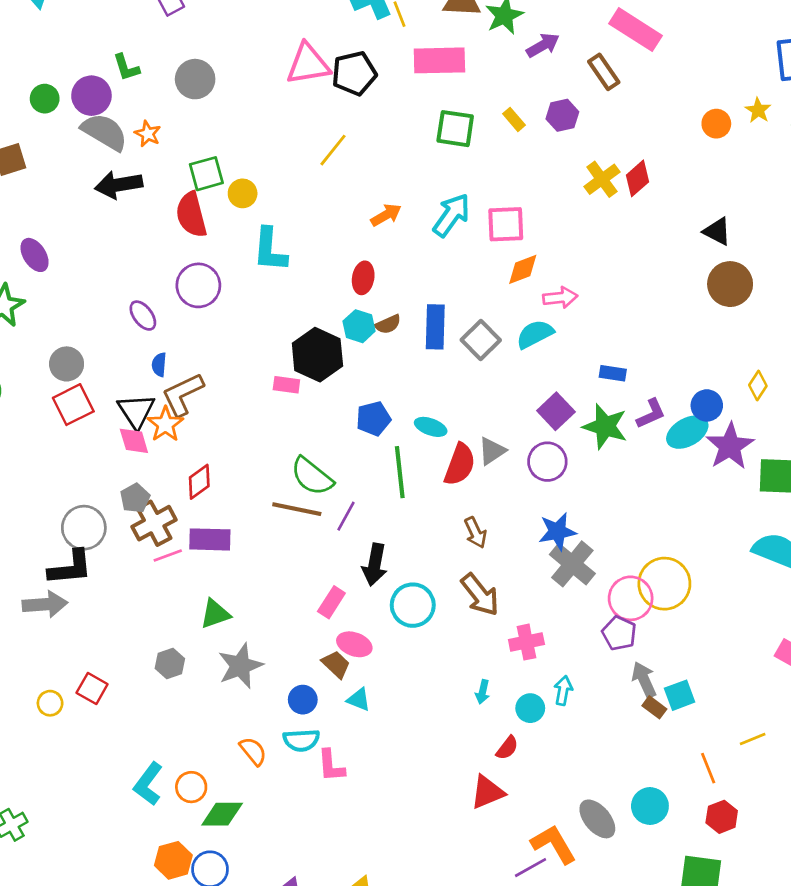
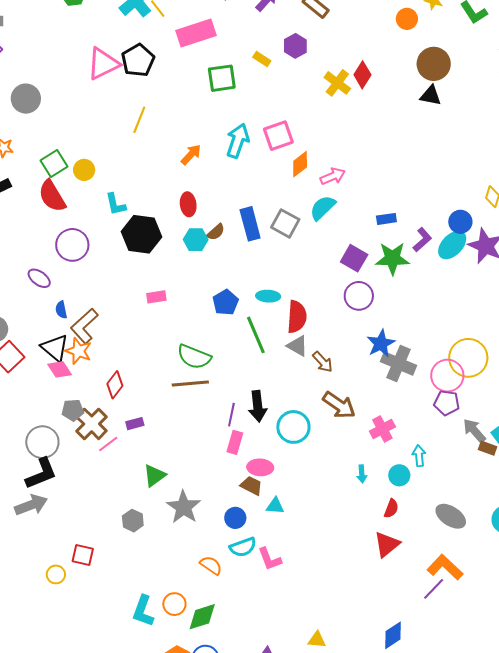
cyan L-shape: (270, 250) -> (116, 204), size x0.7
brown circle: (730, 284) -> (434, 64), moved
black hexagon: (317, 355) -> (142, 234), moved
gray triangle: (492, 451) -> (297, 346), moved, turned -40
gray pentagon: (135, 498) -> (73, 410), turned -30
purple line: (346, 516) -> (231, 415), moved
purple rectangle: (210, 539) -> (135, 424), size x0.6
gray ellipse: (597, 819) -> (451, 516), moved

